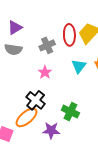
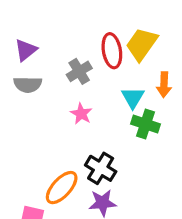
black cross: (36, 100) -> (101, 168), moved
green cross: (70, 112) -> (146, 124), moved

